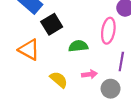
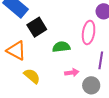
yellow semicircle: (59, 80) -> (32, 76), moved

